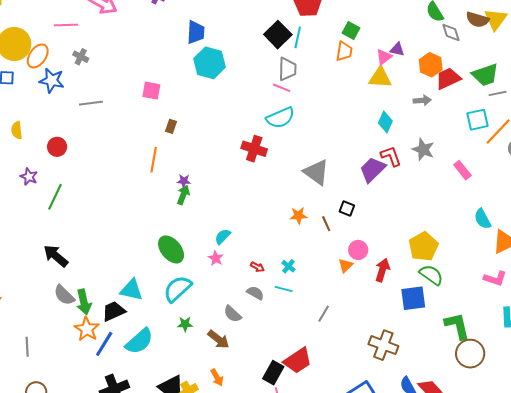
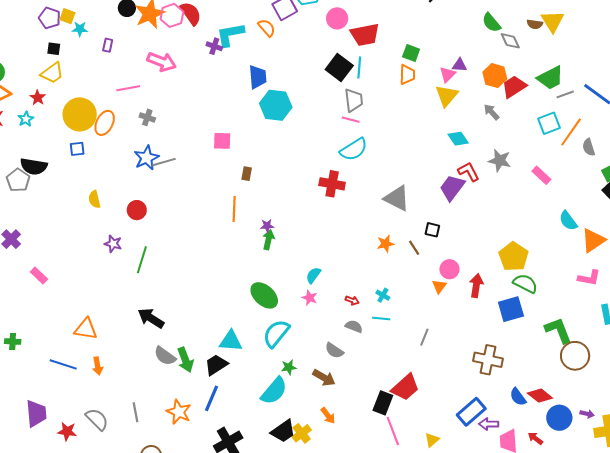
brown semicircle: (478, 20) -> (535, 24), size x0.7
yellow triangle: (380, 78) -> (447, 96), turned -45
blue star: (52, 81) -> (146, 158), moved, turned -30
gray arrow: (422, 100) -> (492, 112), turned -120
cyan diamond: (385, 122) -> (458, 139), turned -50
orange star: (87, 329) -> (179, 412), moved
cyan semicircle: (139, 341) -> (274, 391), moved

